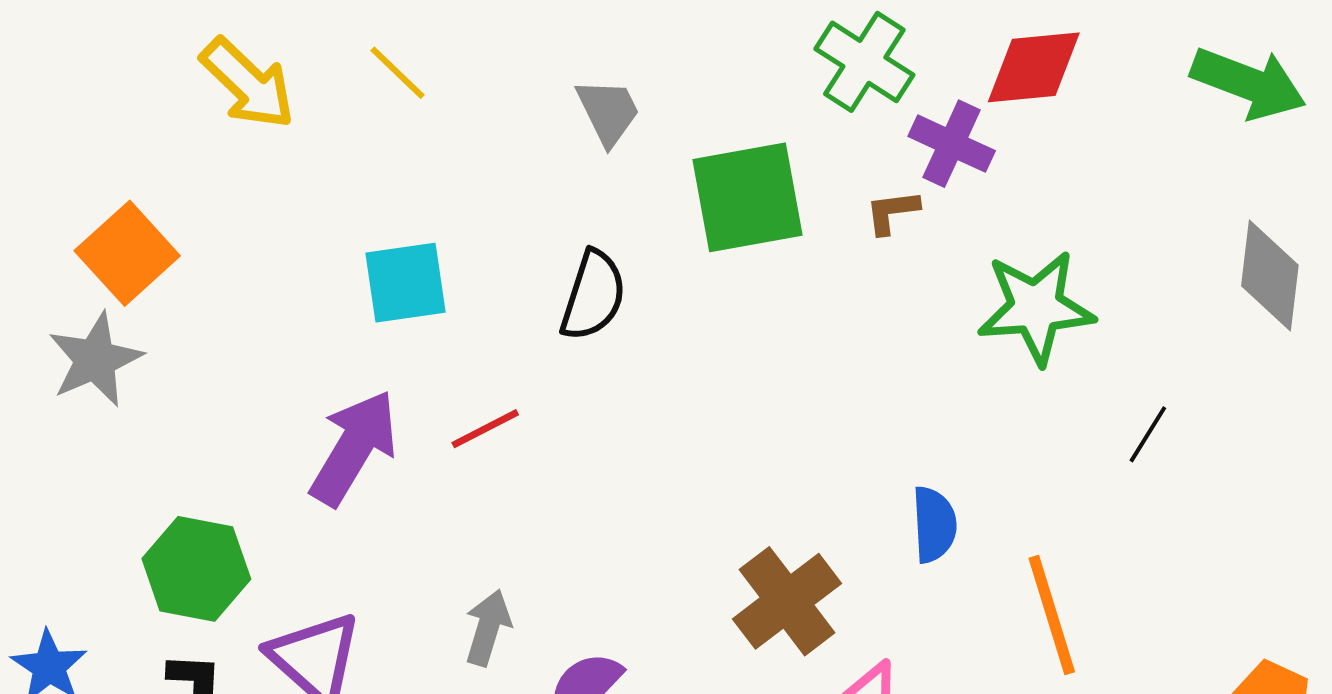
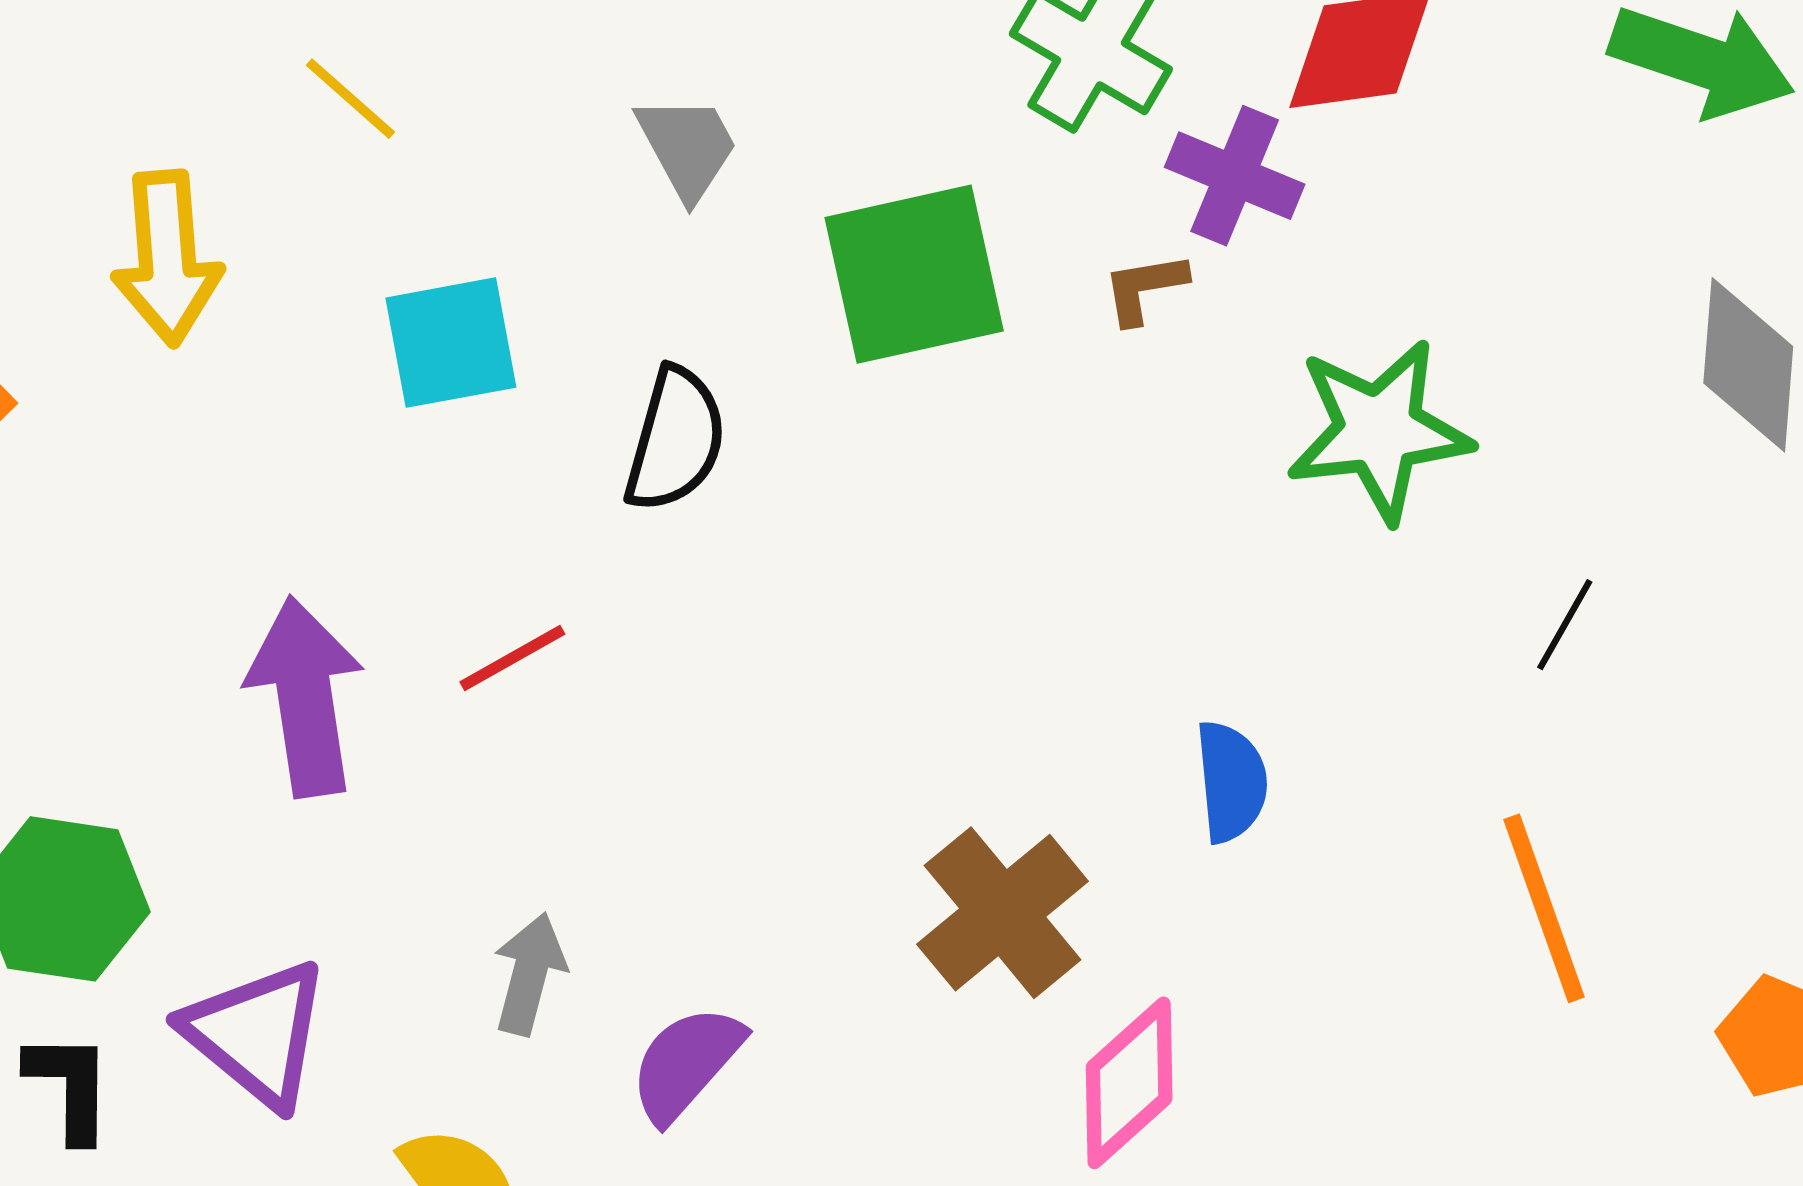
yellow arrow: (248, 84) -> (167, 258), moved, turned 44
cyan square: (406, 283) -> (451, 343), moved
purple arrow: (354, 448) -> (305, 697), turned -37
orange line: (1052, 615) -> (1544, 908), moved

